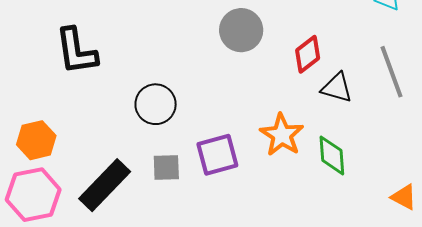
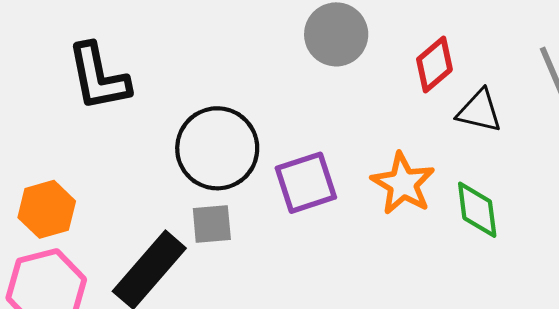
black circle: (156, 104) -> (217, 148), size x1.4
purple square: (217, 155) -> (306, 183), moved
gray square: (166, 167) -> (212, 224), moved

